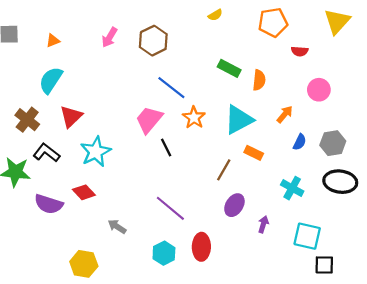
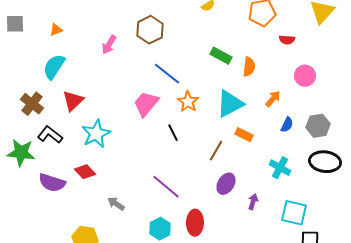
pink arrow: (109, 37) -> (109, 45), moved
black line: (166, 147) -> (173, 133), moved

